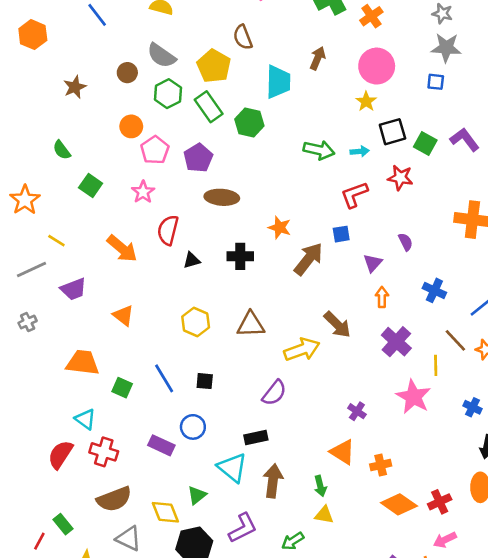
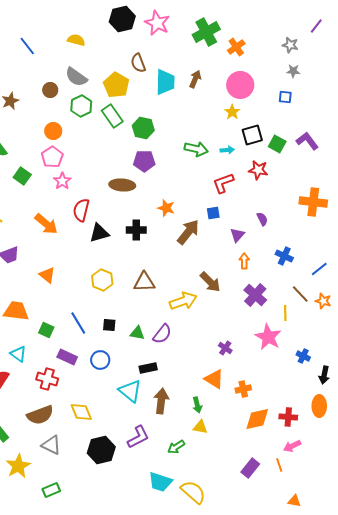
gray star: (446, 48) -> (293, 71), size x0.6
cyan trapezoid: (278, 82) -> (165, 82), moved
pink pentagon: (155, 150) -> (52, 157), moved
purple pentagon: (198, 158) -> (144, 161), moved, turned 30
black triangle: (192, 260) -> (99, 233), size x1.5
blue cross: (472, 407) -> (303, 356), moved
purple rectangle: (161, 445) -> (67, 357), moved
red cross: (104, 452) -> (47, 379), moved
green triangle: (197, 495) -> (137, 333), moved, turned 49
red cross: (440, 502) -> (288, 417), turned 30
orange diamond: (399, 504) -> (257, 419), turned -48
yellow diamond: (165, 512) -> (81, 412), moved

